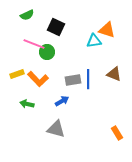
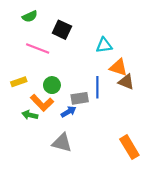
orange triangle: (107, 30) -> (118, 67), moved
green circle: (47, 52) -> (52, 85), moved
orange L-shape: (38, 79) -> (42, 103), moved
gray rectangle: (73, 80) -> (80, 98), moved
orange rectangle: (117, 133) -> (129, 147), size x1.5

